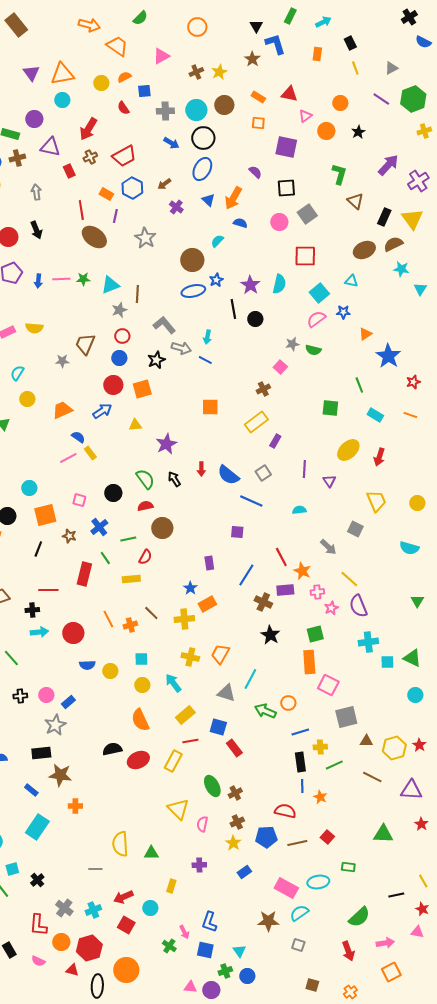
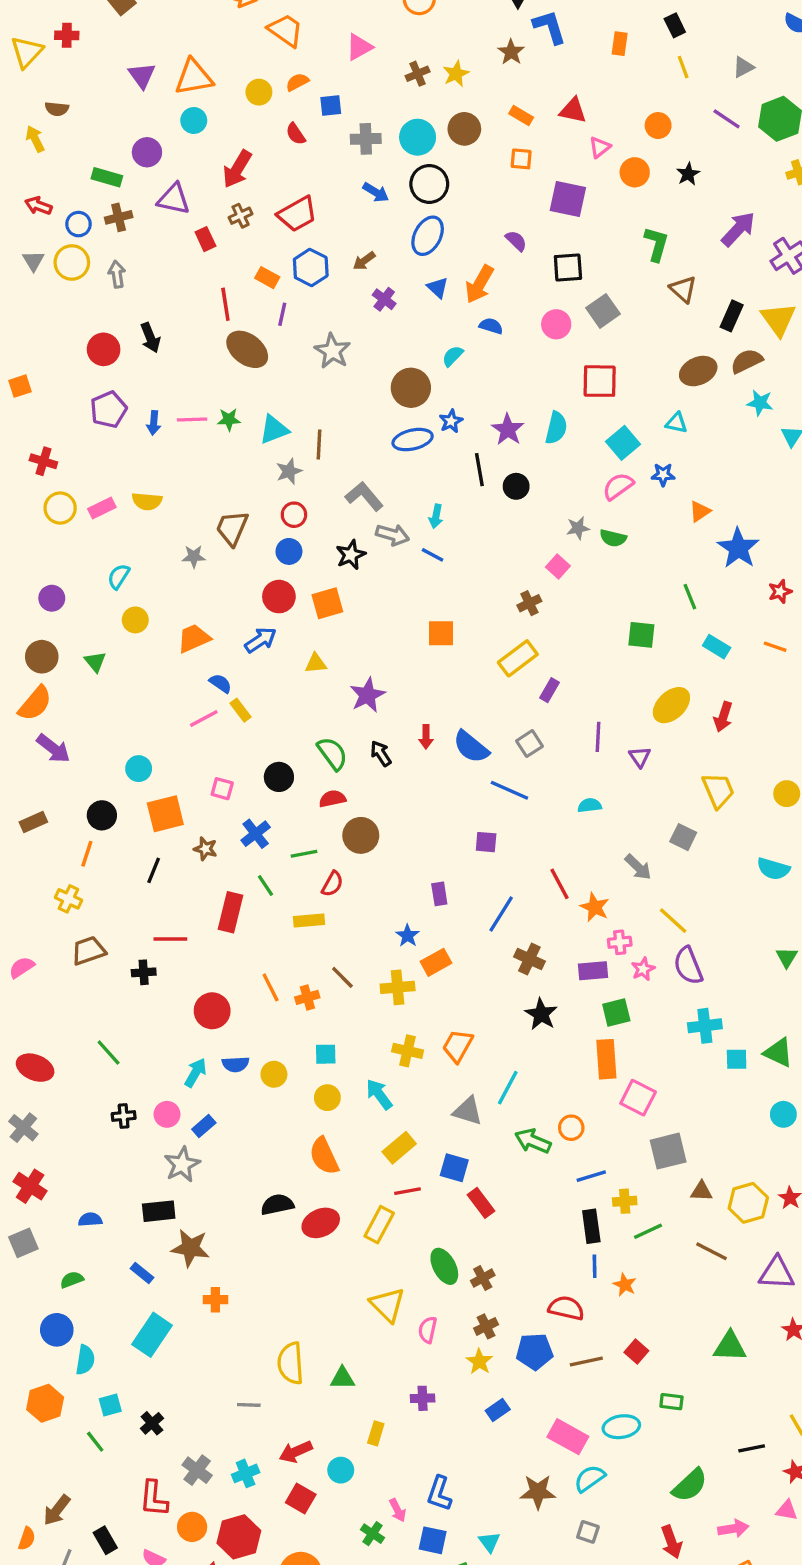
gray arrow: (36, 192) -> (117, 274), moved
purple rectangle: (285, 590) -> (593, 971), moved
cyan arrow: (39, 632) -> (195, 1073), moved, turned -54

